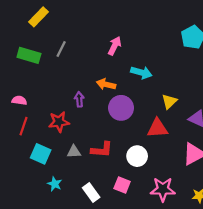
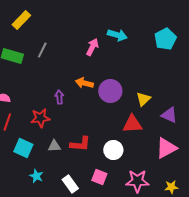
cyan arrow: (141, 73) -> (117, 35), moved
purple circle: (121, 108) -> (110, 91), moved

